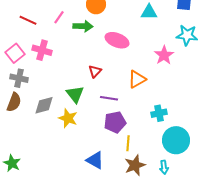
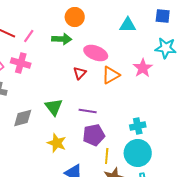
pink line: (59, 17) -> (29, 36), moved
red triangle: (95, 71) -> (80, 73), moved
orange triangle: (137, 79) -> (111, 75), moved
yellow star: (68, 118) -> (57, 143), moved
cyan circle: (176, 140) -> (138, 153), moved

